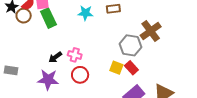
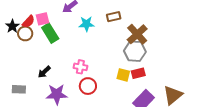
brown cross: (151, 31) -> (137, 34), moved
black arrow: (55, 57) -> (44, 72), moved
red rectangle: (131, 68) -> (138, 73), turned -56

